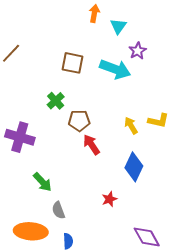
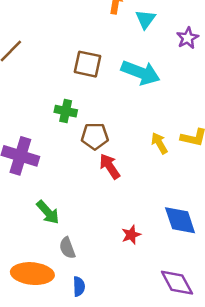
purple star: (138, 51) -> (188, 38), moved
green cross: (56, 101) -> (66, 111), turned -36
blue diamond: (134, 167) -> (180, 220), moved, turned -44

